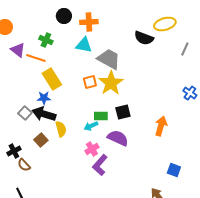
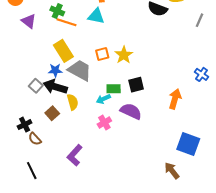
orange line: (36, 58) -> (66, 22), moved
gray trapezoid: (109, 59) -> (80, 70), moved
yellow star: (111, 83) -> (124, 55), size x0.7
blue cross: (190, 93) -> (202, 74), moved
purple L-shape: (100, 165) -> (75, 155), moved
blue square: (174, 170) -> (188, 144), size x1.6

